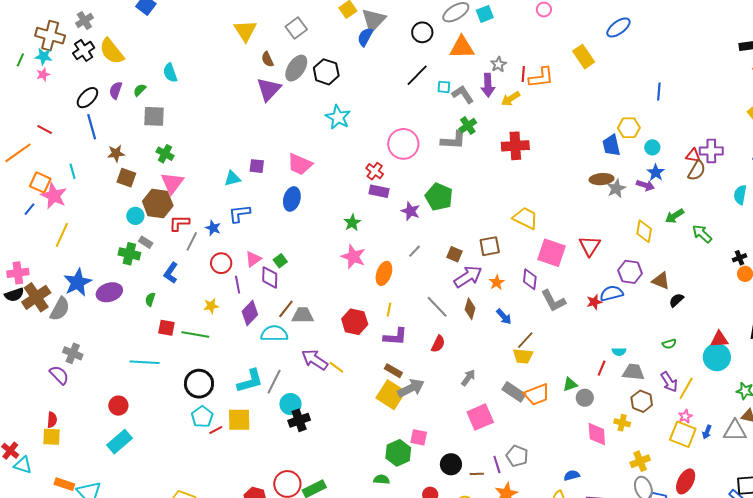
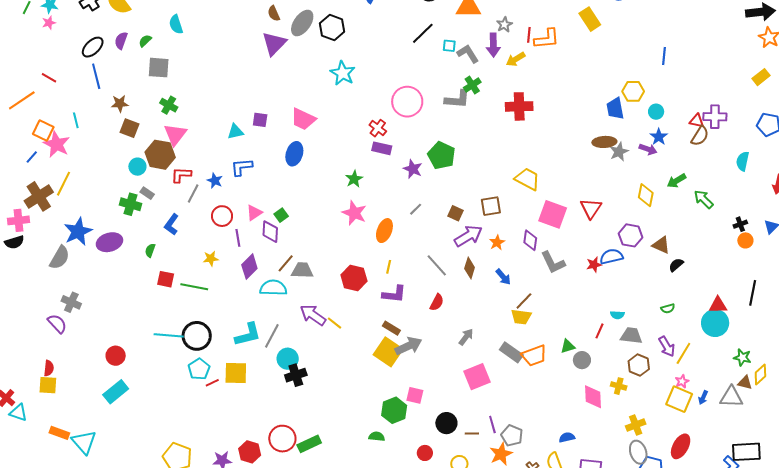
brown cross: (36, 297) -> (39, 196), moved
cyan line: (145, 362) -> (169, 335), moved
gray pentagon: (517, 456) -> (512, 436), moved

